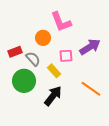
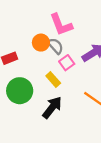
pink square: (66, 56) -> (67, 63), turned -32
gray semicircle: (33, 59) -> (55, 46), moved

